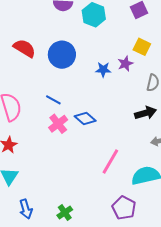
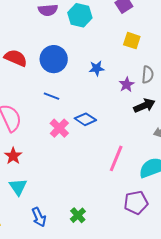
purple star: (125, 64) -> (127, 84), moved
blue line: (53, 100) -> (51, 96), moved
purple pentagon: (124, 208) -> (136, 203), turned -30

